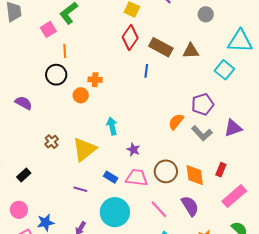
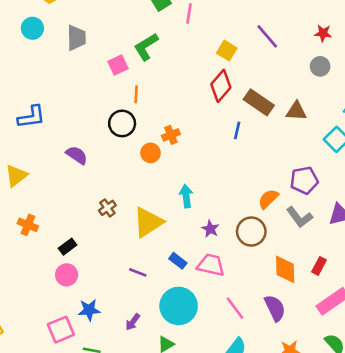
orange cross: (95, 80) -> (171, 135), turned -32
brown circle: (166, 171) -> (251, 232), moved
pink circle: (19, 210) -> (67, 275), moved

